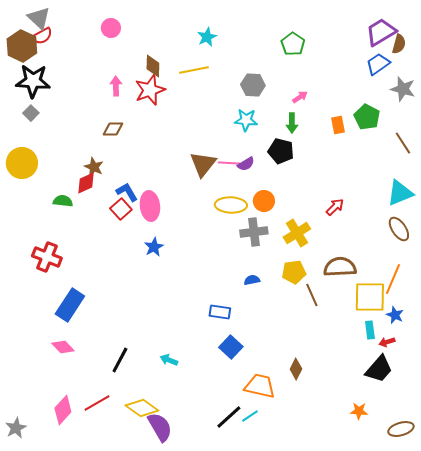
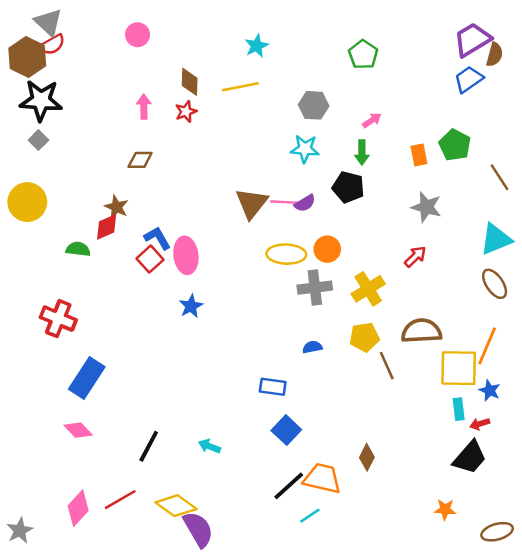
gray star: (403, 89) -> (426, 207), moved
red star: (150, 90) -> (186, 112), size x0.6
black line: (229, 417) -> (289, 486), moved

